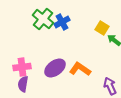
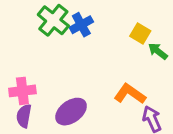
purple ellipse: (55, 68) -> (71, 112), moved
orange L-shape: (80, 69) -> (130, 94), moved

